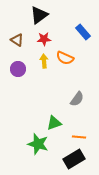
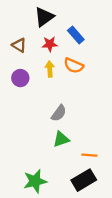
blue rectangle: (83, 32) -> (76, 35), moved
gray semicircle: (77, 99) -> (59, 113), moved
green star: (38, 144) -> (35, 181), moved, turned -30

